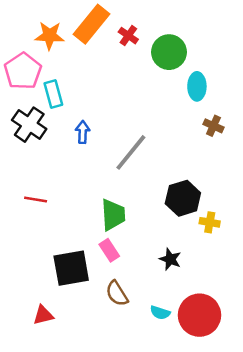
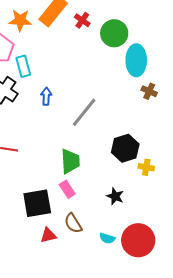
cyan ellipse: (197, 86) -> (136, 60), size x1.4
red triangle: (43, 315) -> (48, 235), moved

